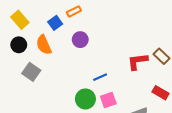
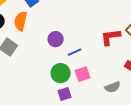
purple circle: (80, 40) -> (56, 39), moved
orange semicircle: (44, 45) -> (21, 21), turned 36

